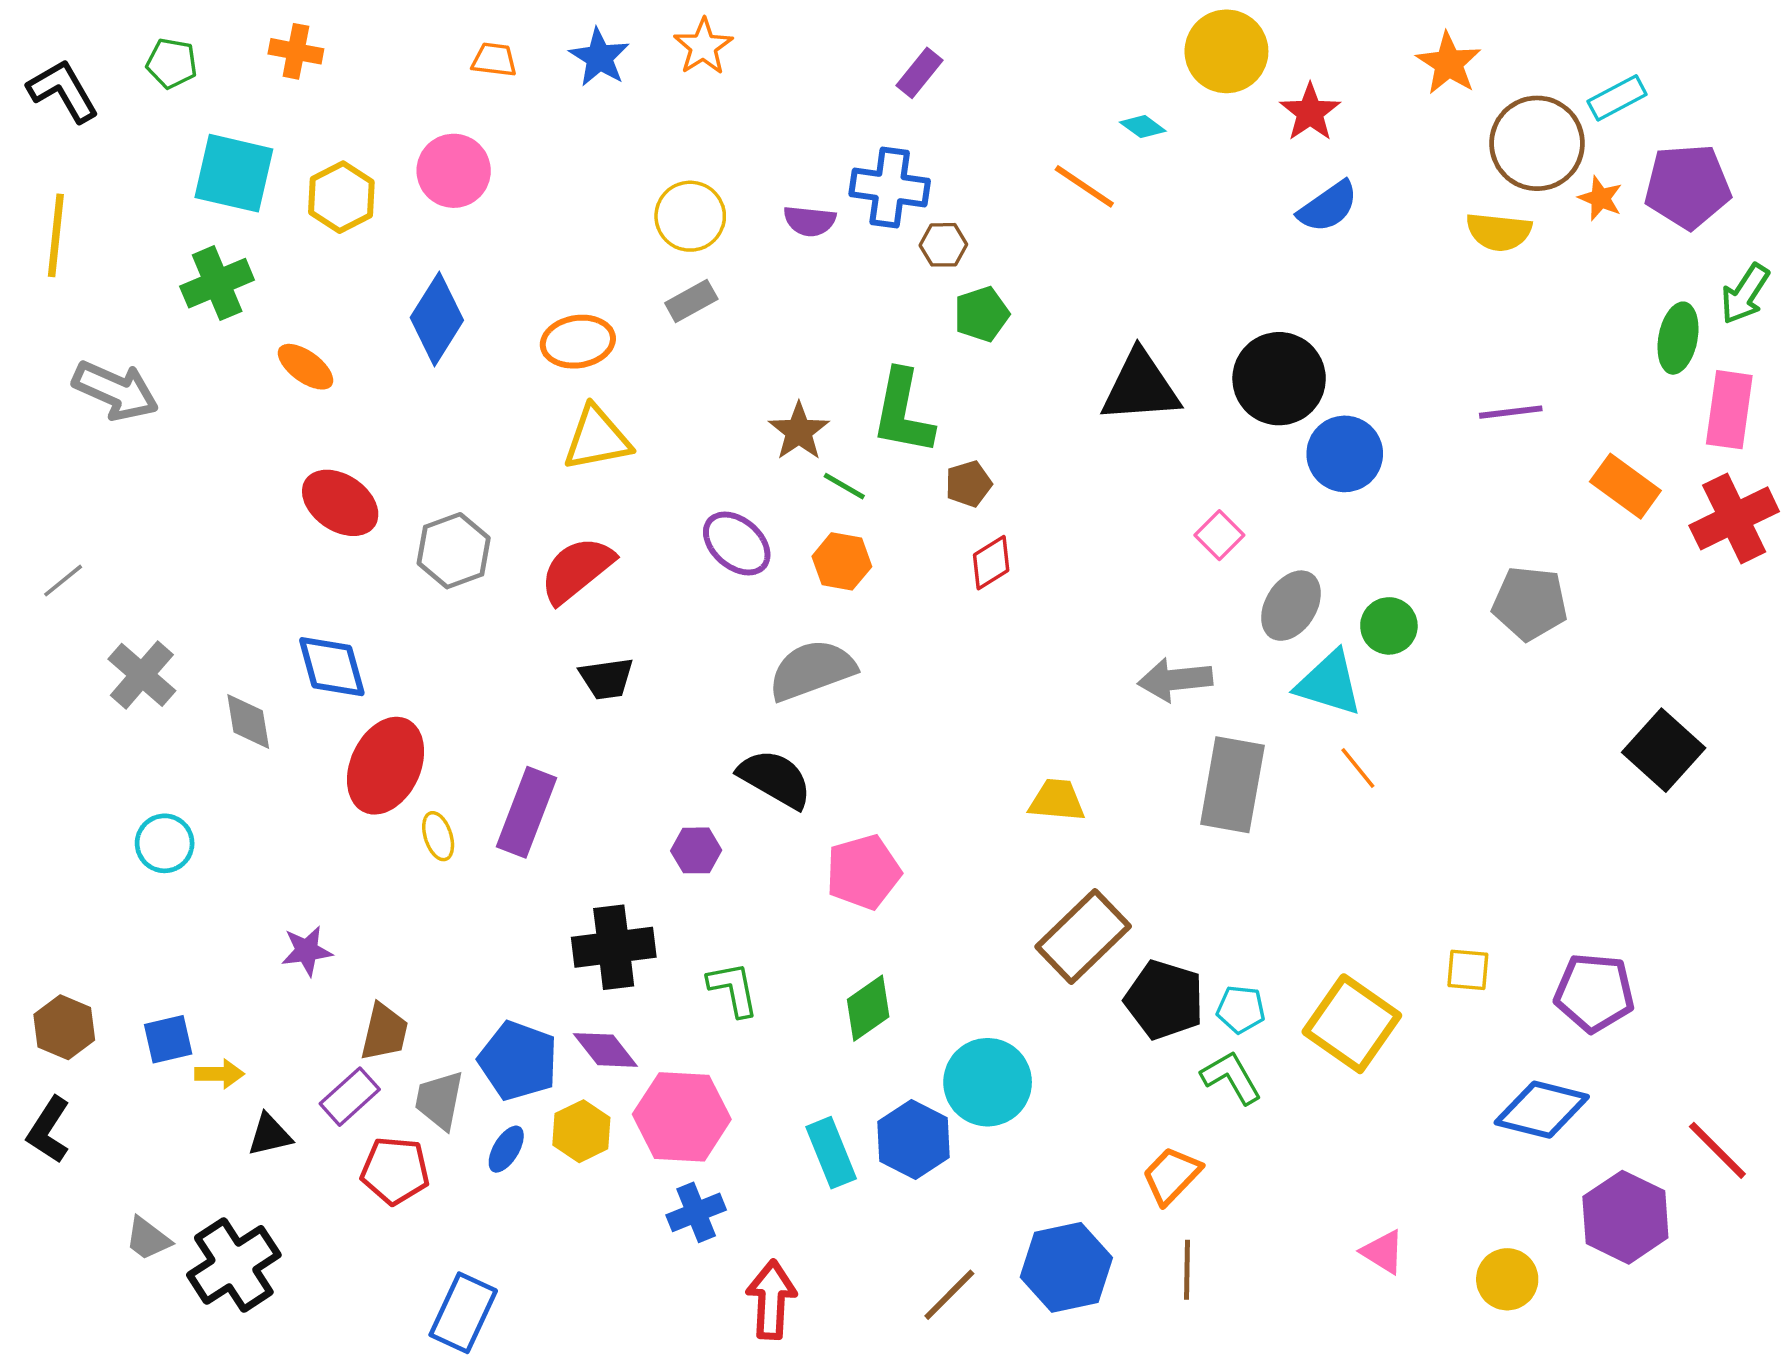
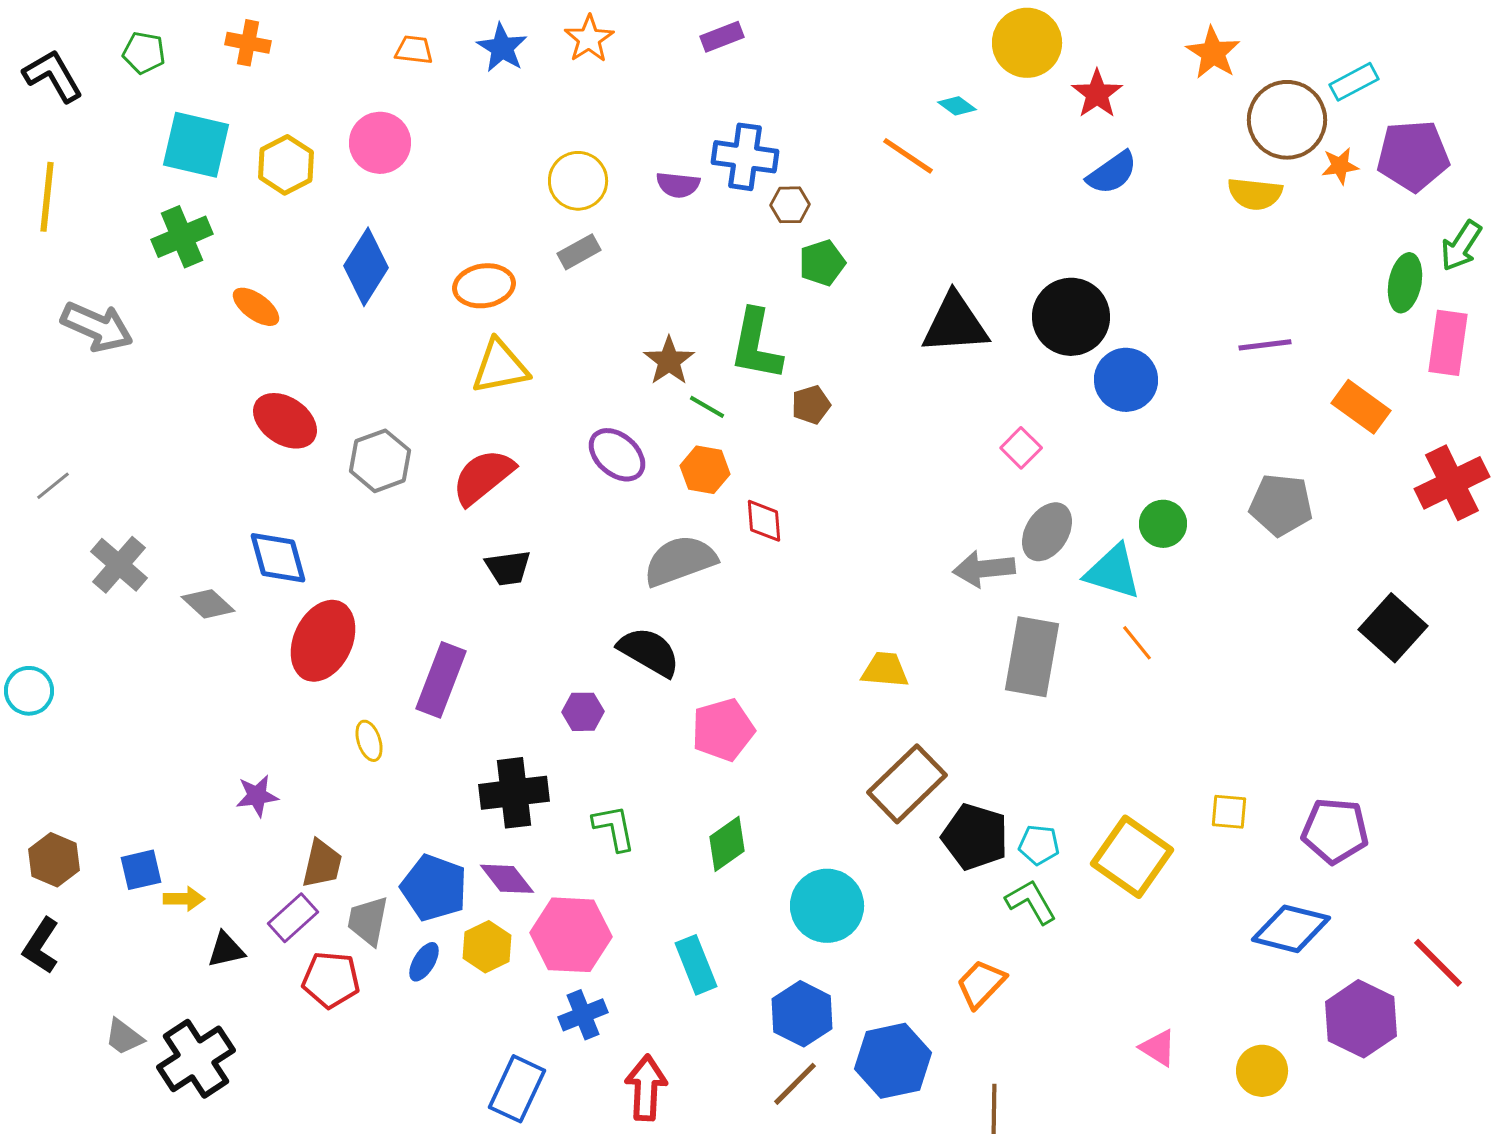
purple rectangle: (919, 73) -> (722, 37), moved, turned 30
orange star: (1600, 198) -> (1340, 166), turned -30
red cross: (1734, 518) -> (1452, 483), moved
red diamond: (991, 563) -> (764, 521), moved, turned -63
gray ellipse: (1291, 606) -> (1047, 532), moved
gray diamond: (248, 721) -> (208, 604), turned -38
yellow ellipse: (438, 836) -> (369, 741), moved
cyan circle: (165, 843) -> (29, 691), moved
blue hexagon: (914, 1140) -> (802, 1014), moved
brown line: (1187, 1270) -> (994, 1109), moved
blue rectangle: (463, 1313) -> (517, 1089), moved

